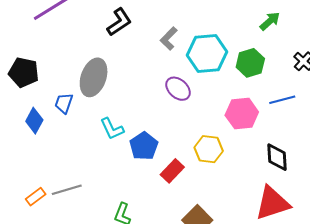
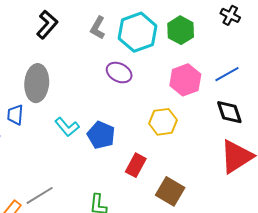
blue line: (282, 100) -> (227, 74), moved
red rectangle: (172, 171) -> (136, 165), moved

